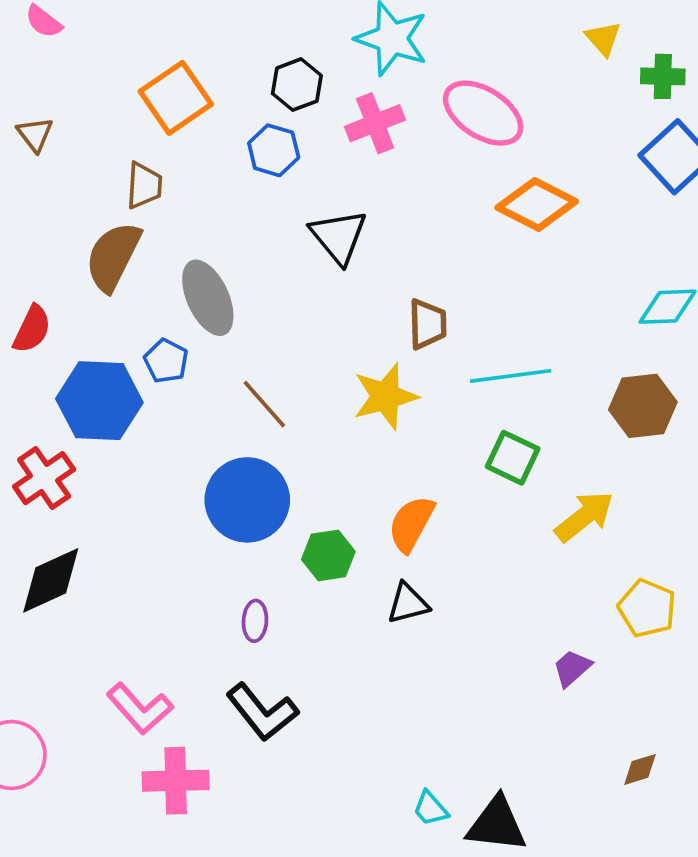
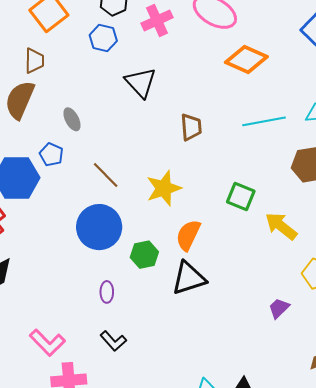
gray ellipse: (208, 298) -> (72, 119), size x0.6
cyan line: (511, 376) -> (264, 121), moved
yellow star: (385, 396) -> (164, 188), moved
yellow arrow: (584, 516) -> (281, 226), turned -100
black triangle: (408, 603) -> (189, 278), size x1.5
black L-shape: (262, 712) -> (113, 341), size x0.7

